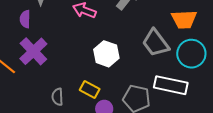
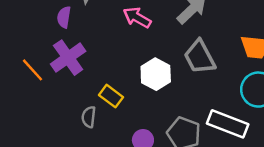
gray trapezoid: (156, 43) -> (200, 57), moved
yellow rectangle: (90, 89) -> (111, 96), moved

